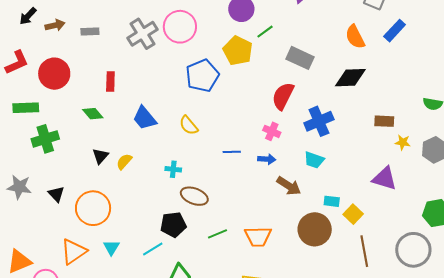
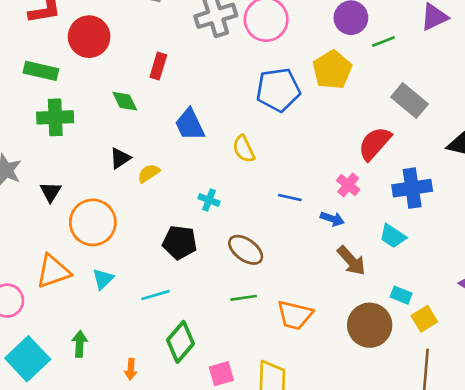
green line: (265, 32) -> (384, 41), moved
brown ellipse: (194, 196) -> (246, 250), moved
black pentagon: (173, 225) -> (180, 242), moved

